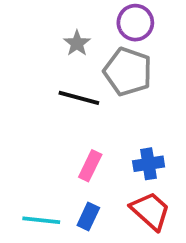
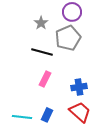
gray pentagon: (128, 72) -> (68, 38), turned 30
pink rectangle: (90, 166) -> (45, 79), moved

